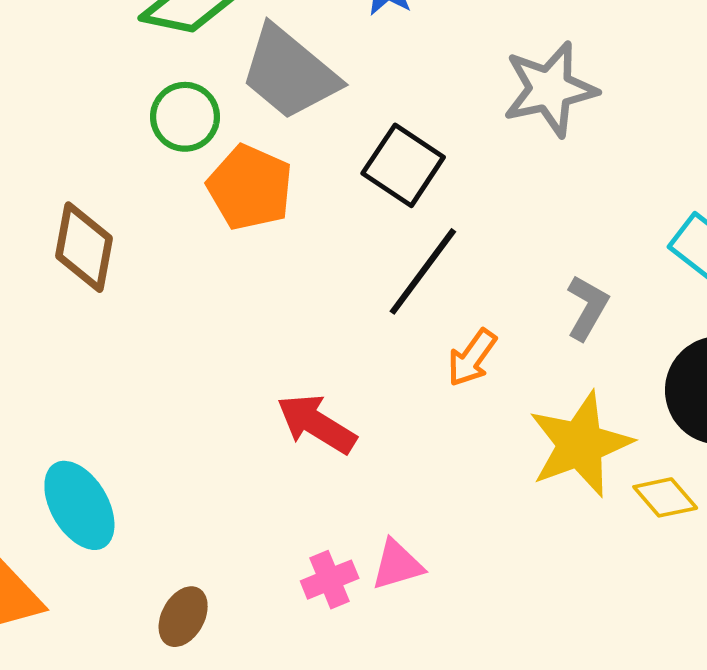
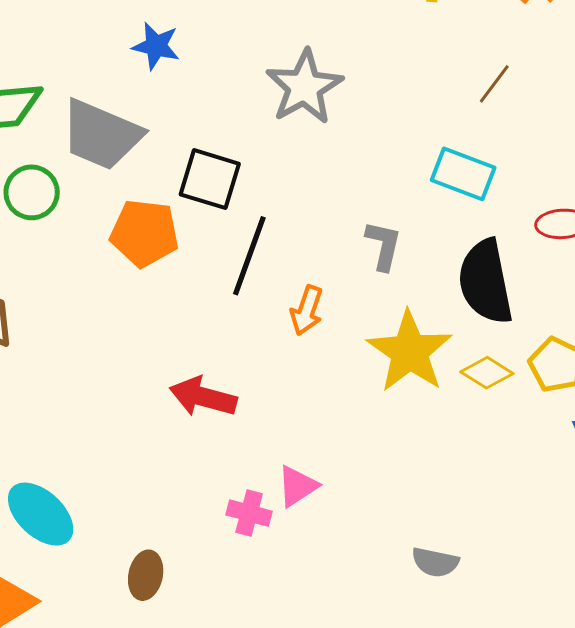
orange pentagon: (250, 187) -> (144, 233), moved
pink cross: (330, 580) -> (249, 513), turned -36

